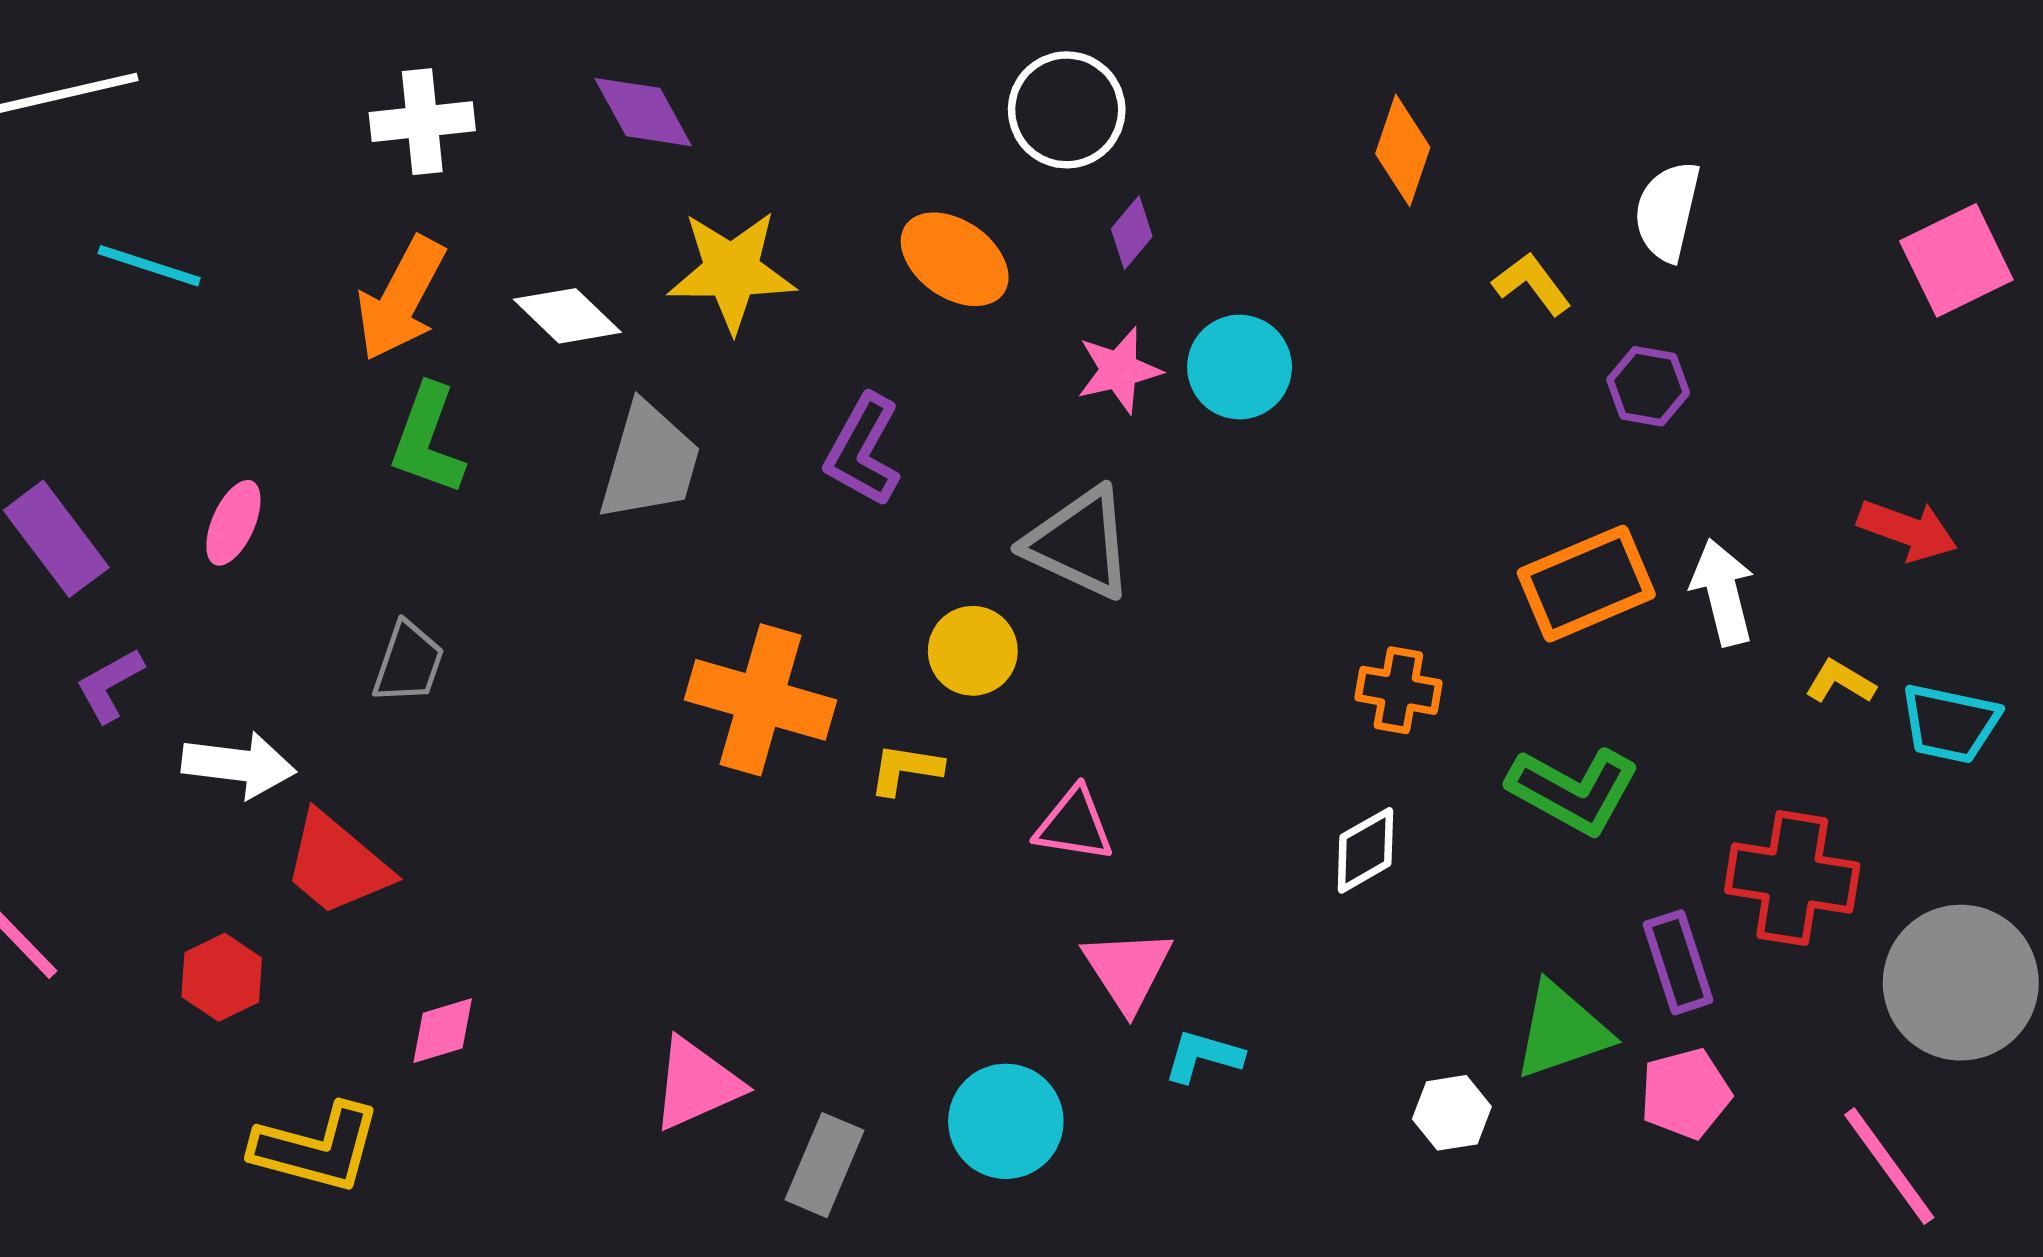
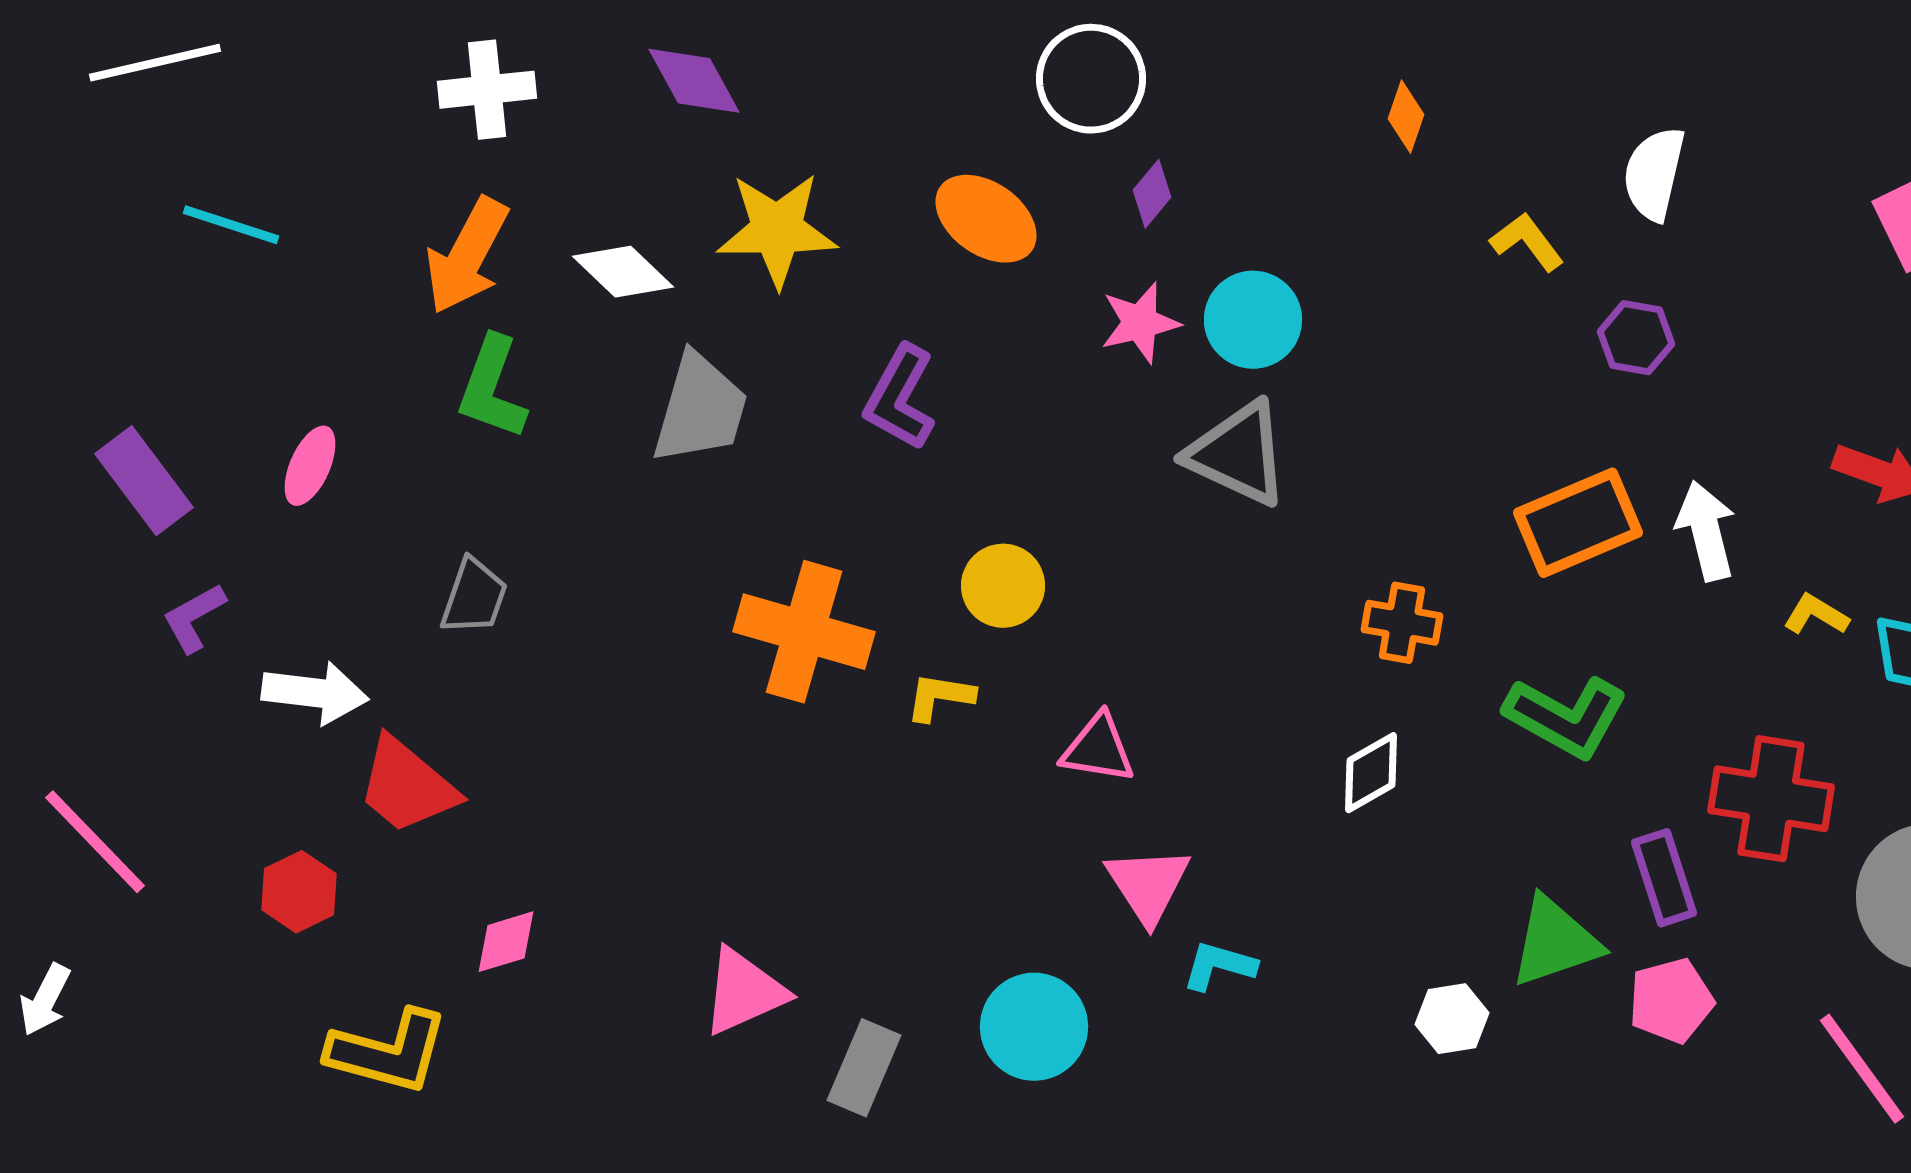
orange diamond: (1403, 150) -> (1406, 117), size x0.7
gray triangle: (1079, 543) -> (1238, 454), moved

